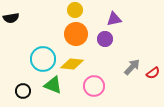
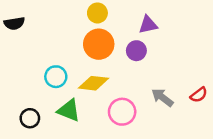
cyan circle: (43, 59) -> (56, 77), size x0.7
gray arrow: (132, 67) -> (162, 97), moved, turned -96

